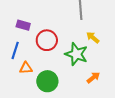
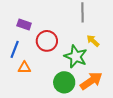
orange arrow: (93, 77) -> (91, 81), size x1.6
green circle: (47, 81) -> (64, 82), moved

